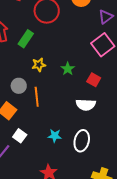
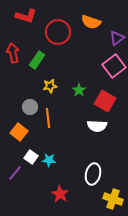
red square: (94, 80) -> (105, 101), size x1.5
cyan star: (55, 136) -> (49, 160), moved
white ellipse: (82, 141) -> (93, 174), moved

